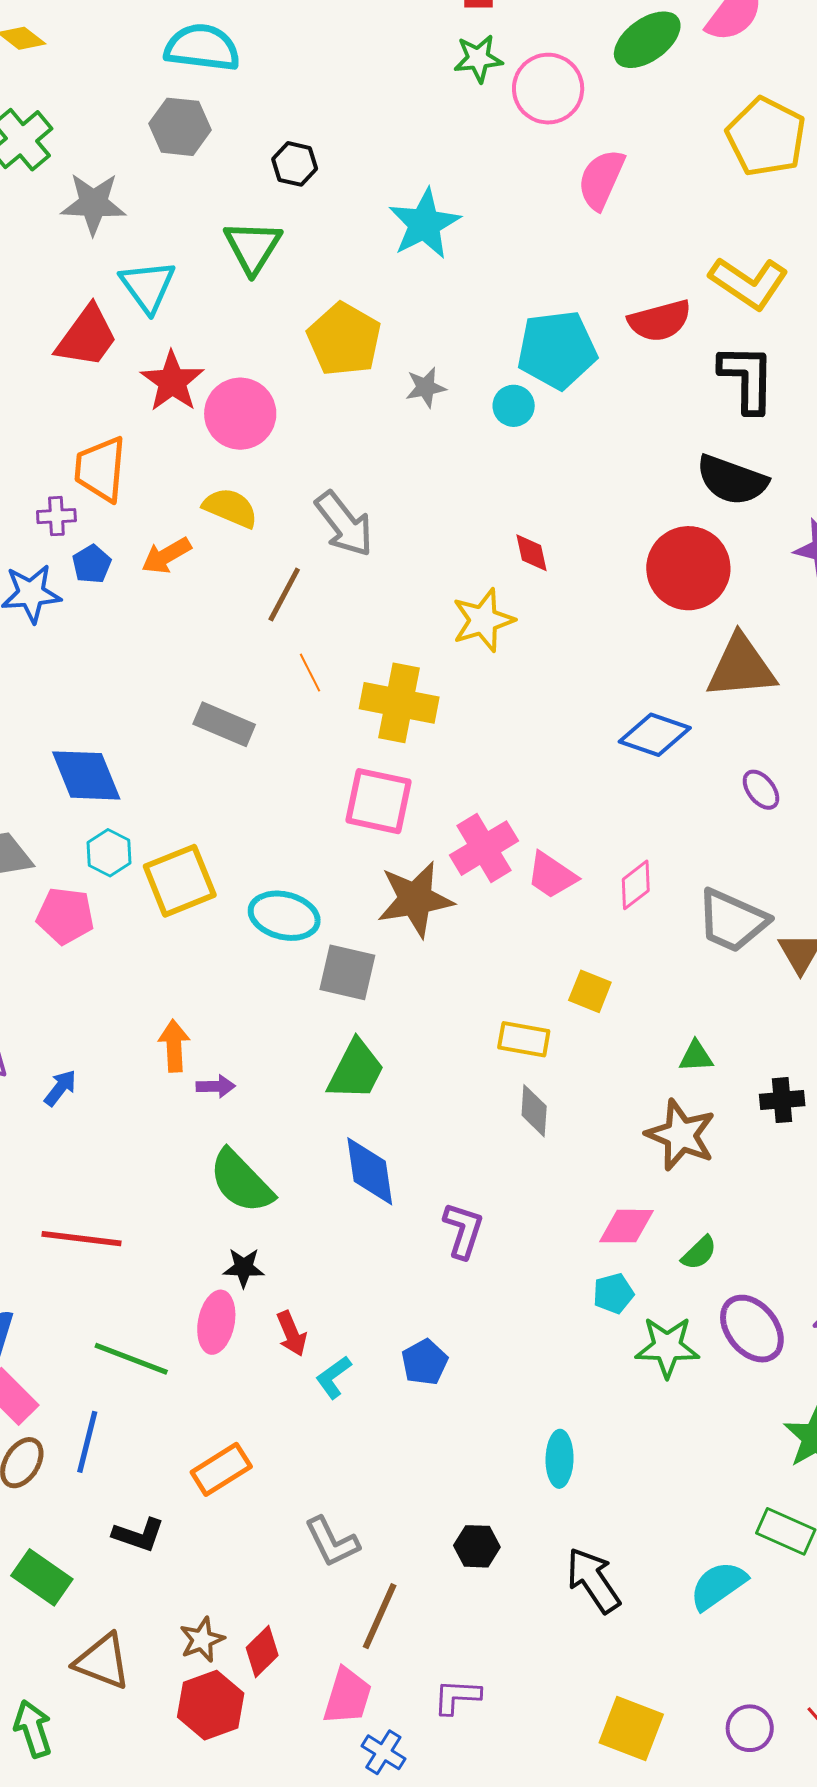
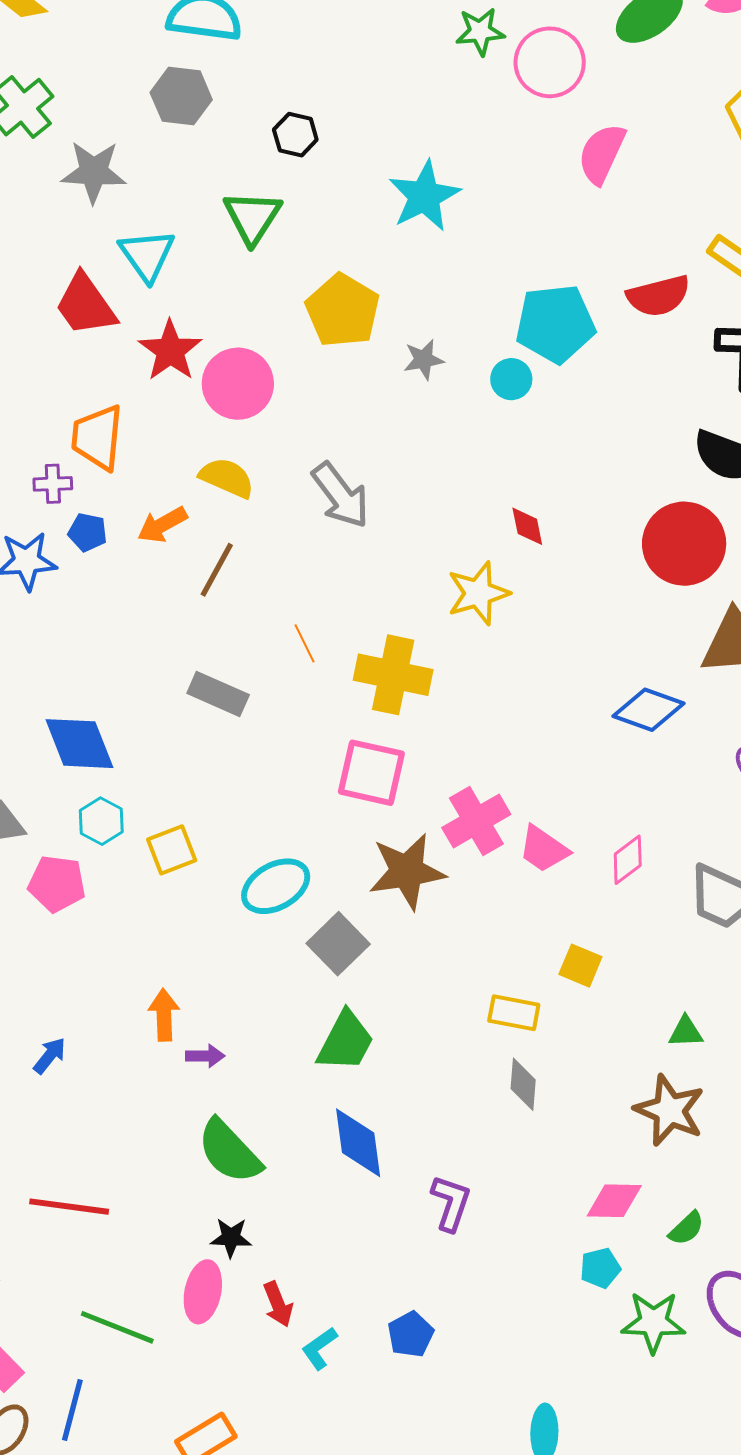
red trapezoid: (87, 337) -> (86, 305), turned 108
blue pentagon: (92, 564) -> (88, 532), turned -30
brown line: (284, 595) -> (217, 570), moved
yellow square: (180, 881) -> (172, 850), size x0.7
cyan ellipse: (284, 916) -> (276, 886), turned -44
gray square: (347, 972) -> (338, 944), turned 32

